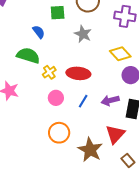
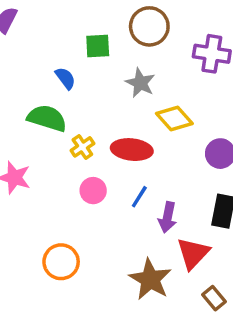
yellow diamond: (120, 54) -> (174, 119), moved
purple arrow: (110, 100) -> (167, 217), moved, turned -66
orange circle: (59, 133) -> (61, 262), moved

